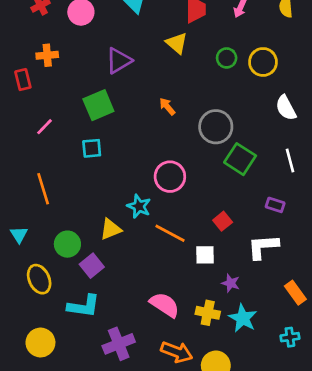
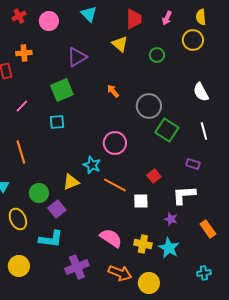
yellow circle: (263, 62) -> (193, 40), moved
purple star: (231, 283) -> (171, 219), moved
cyan cross: (290, 337) -> (204, 273), moved

